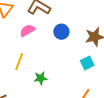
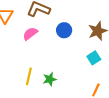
yellow line: (19, 62) -> (29, 76), moved

